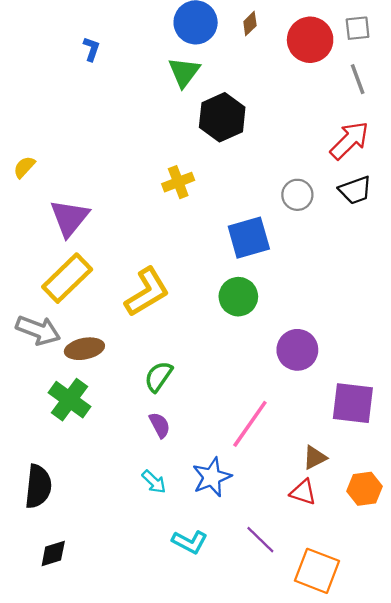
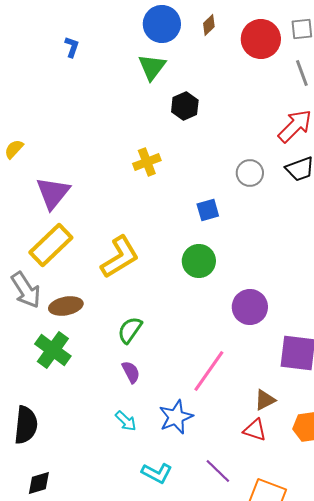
black hexagon: (222, 117) -> (185, 106), size x0.7
blue square: (249, 238) -> (208, 210), size x0.6
gray arrow: (38, 330) -> (26, 290), turned 36

